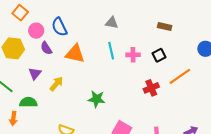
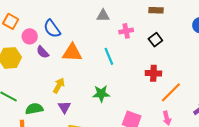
cyan line: (111, 51) -> (109, 56), moved
pink cross: (133, 55) -> (126, 31), moved
purple triangle: (35, 74) -> (64, 107), moved
orange line: (180, 76) -> (171, 92), moved
red cross: (151, 88) -> (153, 73), turned 35

